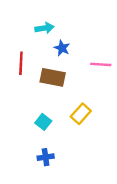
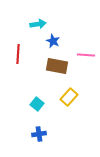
brown rectangle: (53, 77) -> (57, 66), moved

